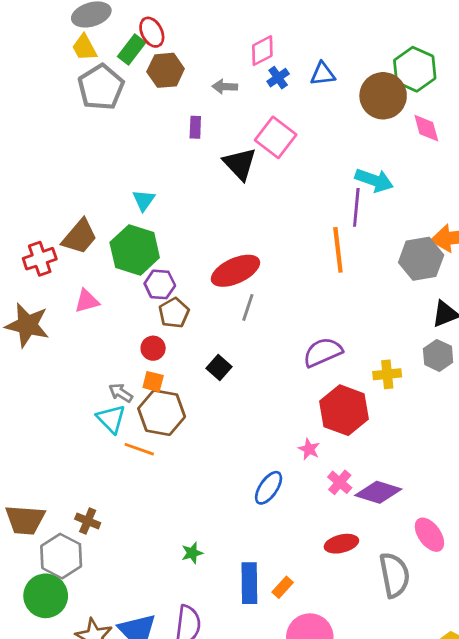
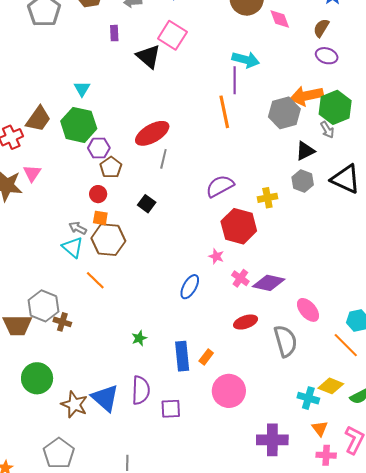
pink triangle: (87, 301) -> (32, 173), moved, turned -36
orange line: (139, 449) -> (95, 280), moved, turned 30
gray hexagon: (61, 556) -> (43, 306), moved

